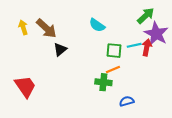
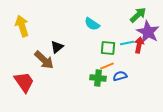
yellow arrow: (23, 27) -> (22, 26), size x1.5
brown arrow: (46, 28) -> (44, 60), moved
blue semicircle: (127, 101) -> (120, 76), moved

